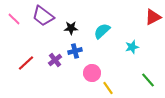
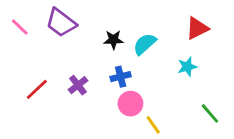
red triangle: (153, 17) -> (197, 28), moved
black star: (71, 28) -> (113, 40), moved
blue cross: (75, 51) -> (121, 77), moved

